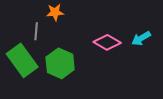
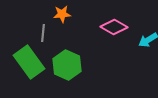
pink diamond: (107, 42) -> (114, 27), moved

